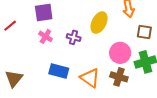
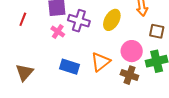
red line: (10, 26) -> (23, 19), turned -32
purple cross: (74, 37) -> (79, 21), moved, size x1.5
orange triangle: (90, 78) -> (101, 62), moved, turned 45

